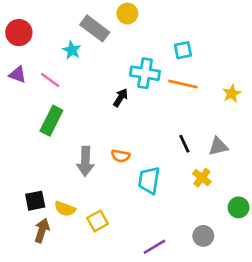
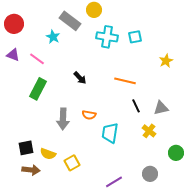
cyan cross: (145, 73) -> (107, 37), moved
orange line: (183, 84) -> (125, 81), moved
yellow star: (232, 94) -> (166, 61), moved
black arrow: (121, 98) -> (80, 78), moved, turned 104
brown arrow: (42, 230) -> (31, 170), turned 78

